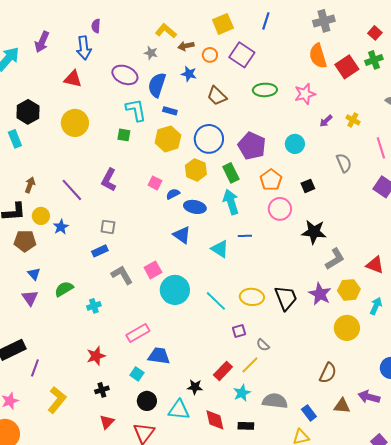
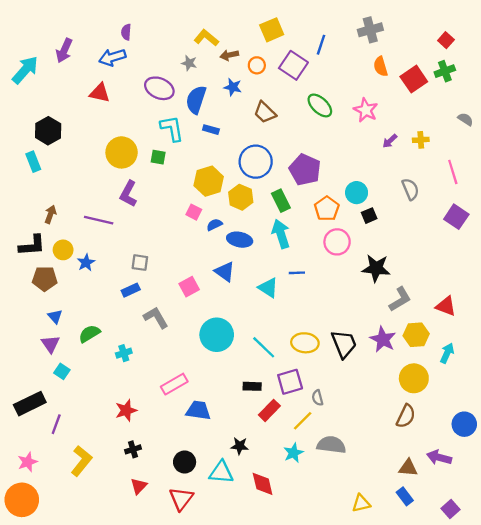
blue line: (266, 21) -> (321, 45), moved
gray cross: (324, 21) -> (370, 30), moved
blue arrow: (84, 48) -> (112, 57), turned 80
orange semicircle: (318, 56) -> (381, 66), size x0.7
green ellipse: (265, 90) -> (320, 105), turned 45
pink star: (305, 94) -> (366, 110), turned -30
yellow cross: (353, 120) -> (421, 140), turned -32
yellow circle: (75, 123) -> (122, 152), moved
yellow hexagon: (168, 139) -> (209, 181), moved
cyan circle: (295, 144) -> (357, 193), moved
purple L-shape: (109, 180) -> (128, 194), moved
purple line: (72, 190) -> (99, 220), turned -35
pink square: (153, 270) -> (189, 287), moved
purple square: (239, 331) -> (290, 382), size x1.6
gray semicircle: (263, 345) -> (318, 398), turned 32
red rectangle: (223, 371) -> (269, 410), moved
brown semicircle: (328, 373) -> (406, 416), moved
cyan square: (137, 374) -> (62, 371), moved
gray semicircle: (275, 401) -> (331, 445), moved
blue rectangle: (309, 413) -> (405, 496), moved
black rectangle: (246, 426) -> (252, 386), moved

